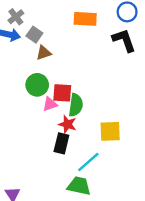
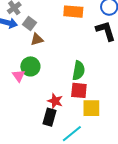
red square: (62, 93) -> (79, 90), moved
pink triangle: (50, 104) -> (19, 76), moved, turned -48
green semicircle: (76, 105) -> (79, 70), moved

